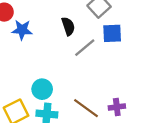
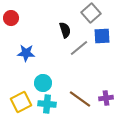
blue star: (22, 30) -> (26, 53), moved

